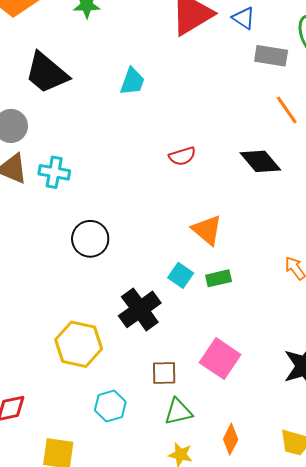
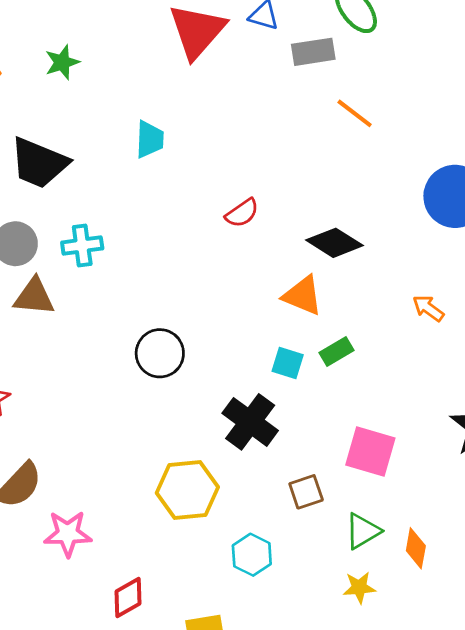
black diamond: (260, 161) -> (334, 243), moved
cyan cross: (54, 172) -> (82, 245), moved
green triangle: (178, 412) -> (363, 531), moved

